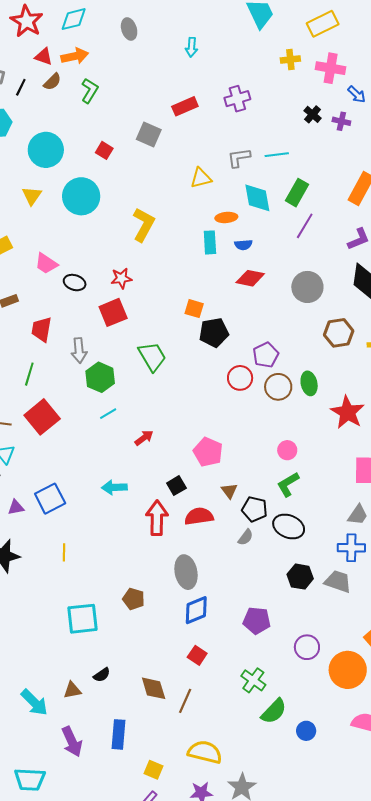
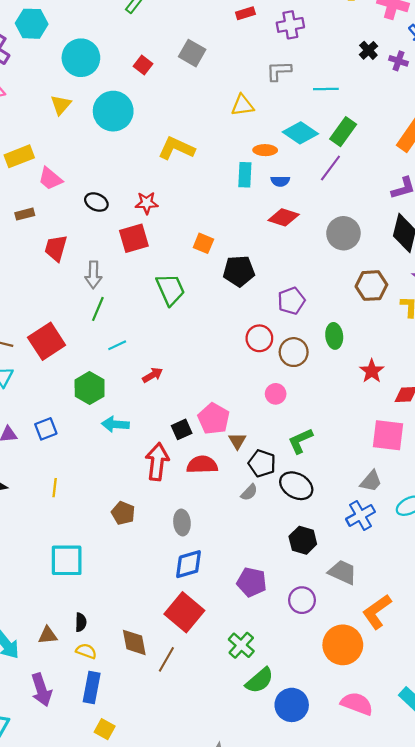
red rectangle: (185, 106) -> (245, 13), moved, size x0.7
gray L-shape: (239, 158) -> (279, 71), moved
cyan diamond: (257, 198) -> (300, 133), turned -52
yellow L-shape: (144, 225) -> (176, 148), turned -100
purple line: (305, 226) -> (330, 168), moved
pink trapezoid: (46, 264) -> (50, 179), moved
orange square: (194, 309) -> (203, 243), moved
green line: (29, 374) -> (98, 309), moved
green hexagon: (100, 377) -> (90, 388), moved
red circle: (240, 378) -> (259, 338), moved
brown circle: (278, 387) -> (294, 352), moved
red star: (347, 412) -> (372, 371), size x0.7
pink circle: (287, 450) -> (276, 394), moved
pink pentagon: (208, 452) -> (214, 419), moved
blue square: (50, 499) -> (46, 429), size x0.7
blue cross: (351, 548) -> (360, 515), turned -36
gray ellipse: (186, 572) -> (182, 522), size x0.7
gray trapezoid: (338, 581) -> (343, 572), moved
brown pentagon: (134, 599) -> (123, 513), moved
purple circle: (307, 647) -> (302, 600), moved
red square: (197, 655) -> (184, 612), size x1.8
black semicircle: (102, 675) -> (81, 622), turned -60
blue circle: (306, 731) -> (292, 705), size x1.6
yellow semicircle: (205, 752) -> (86, 651), moved, size x0.6
yellow square: (154, 770) -> (105, 729), moved

